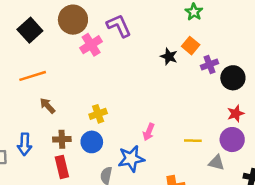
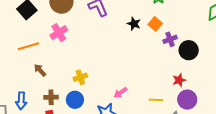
pink cross: (91, 45) -> (59, 33), moved
black star: (169, 57) -> (134, 24), moved
red star: (236, 113) -> (179, 80), moved
pink arrow: (149, 132) -> (121, 93), turned 32

